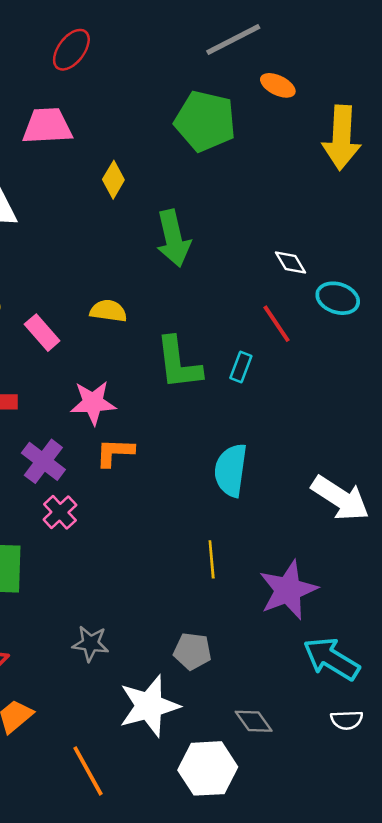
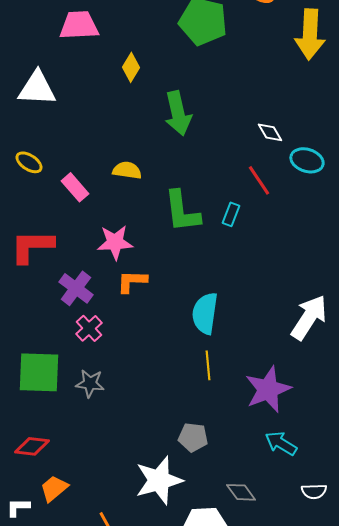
cyan semicircle: (231, 470) -> (205, 313), moved
white arrow: (340, 498) -> (309, 317), turned -90
gray star: (91, 644) -> (90, 383), moved
cyan arrow: (331, 659) -> (281, 443), moved, size x0.7

